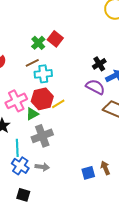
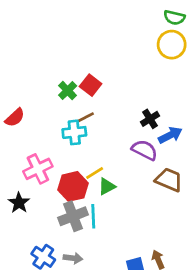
brown line: (32, 63) -> (85, 118), moved
red hexagon: (42, 99) -> (73, 186), moved
green triangle: (32, 114) -> (107, 186), moved
cyan line: (17, 148) -> (93, 216), moved

